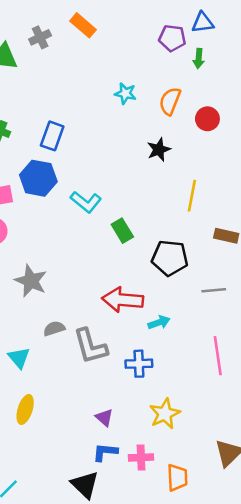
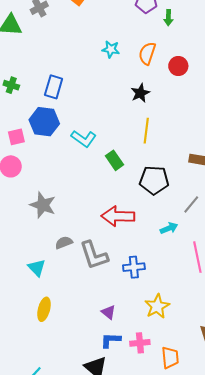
yellow line: (192, 196) -> (146, 131), moved
gray line: (214, 290) -> (191, 204), turned -42
cyan arrow: (159, 322) -> (169, 228), moved

